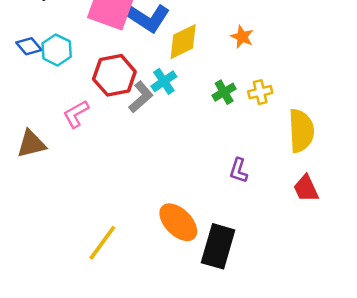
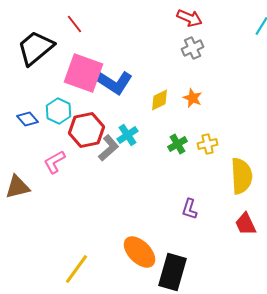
yellow diamond: (183, 42) -> (160, 100), moved, size x0.7
blue diamond: (29, 46) -> (28, 119), moved
cyan hexagon: (57, 50) -> (59, 111), moved

